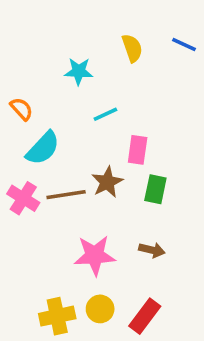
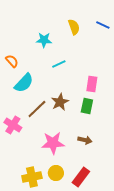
pink rectangle: (138, 150) -> (92, 84), moved
brown line: (66, 195) -> (37, 109), turned -35
pink cross: (23, 198) -> (13, 125), moved

